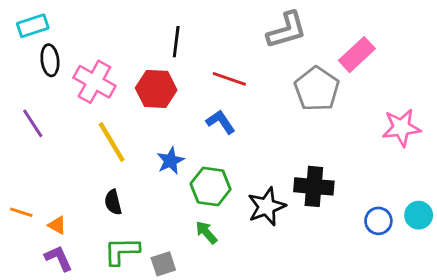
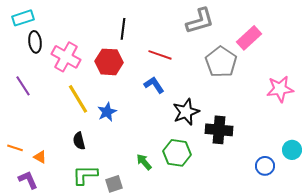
blue star: (170, 161) -> (107, 112), moved
green hexagon: (211, 186) -> (177, 153), moved
black star: (267, 207) -> (186, 112), moved
blue circle: (378, 221) -> (265, 166), moved
purple L-shape: (59, 258) -> (28, 180), moved

